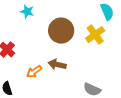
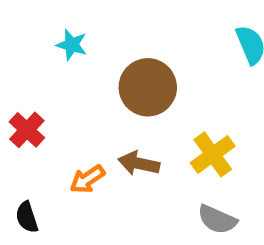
yellow cross: (95, 35) -> (213, 154), moved

